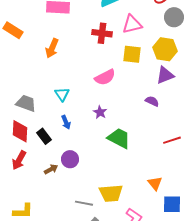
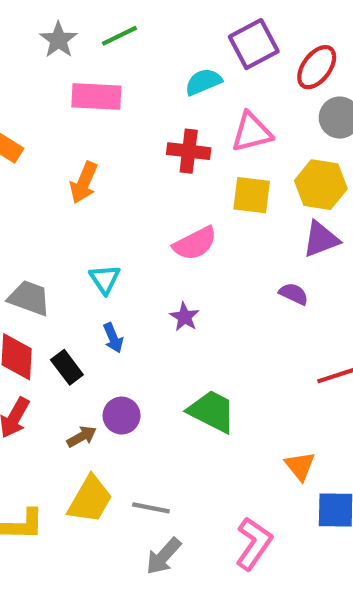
green trapezoid: (119, 138) -> (212, 411), moved
yellow trapezoid: (111, 193) -> (90, 499), moved, turned -55

